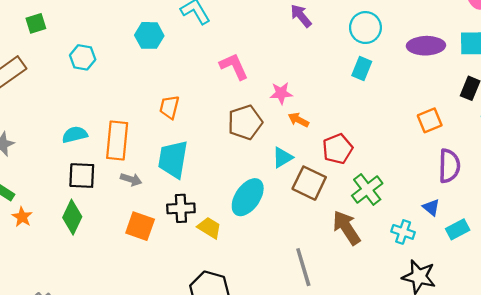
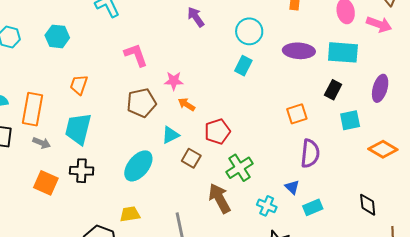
cyan hexagon: (149, 35) -> (57, 36), moved
brown square: (309, 183) -> (191, 158), size x0.7
yellow trapezoid: (209, 228) -> (130, 214), moved, turned -45

